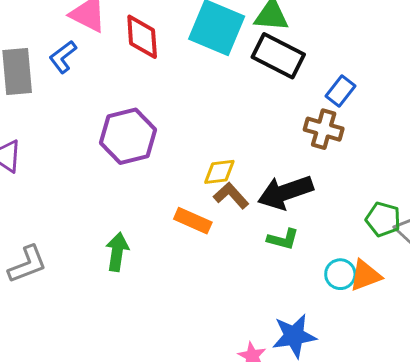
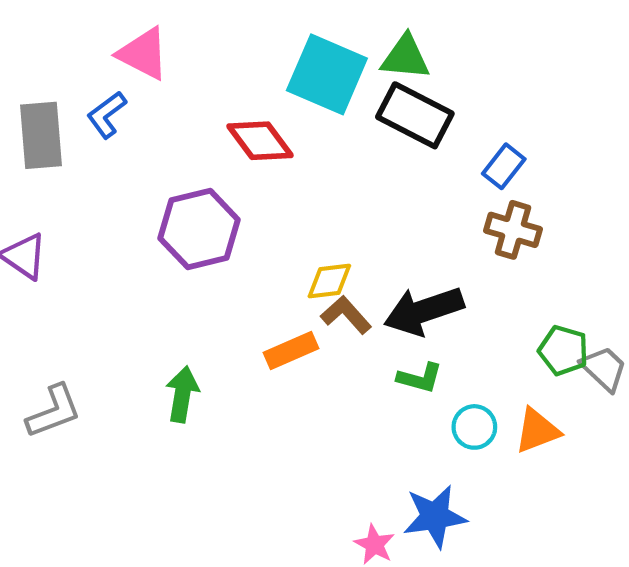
red diamond: (142, 37) -> (260, 141), moved, turned -33
brown cross: (324, 129) -> (513, 230), moved
orange rectangle: (193, 221) -> (291, 350), turned -48
cyan circle: (340, 274) -> (474, 427), moved

